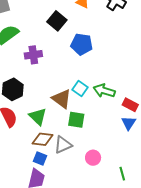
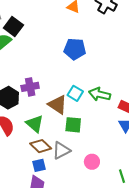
black square: (57, 21) -> (13, 27), moved
purple cross: (33, 55) -> (30, 87), moved
brown diamond: (43, 139) -> (41, 146), turned 40
blue square: (40, 159) -> (39, 165), turned -32

